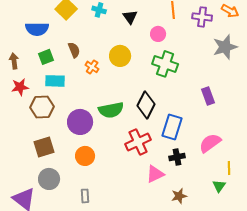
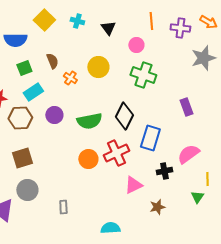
cyan rectangle: (55, 81) -> (33, 92), turned -36
purple circle: (80, 122) -> (54, 115), moved, size x0.7
orange circle: (85, 156) -> (88, 159), moved
black cross: (177, 157) -> (164, 171), moved

